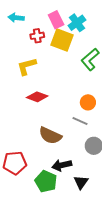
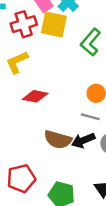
red cross: (37, 36) -> (24, 24), size x1.5
black arrow: (62, 165) -> (83, 140), moved

